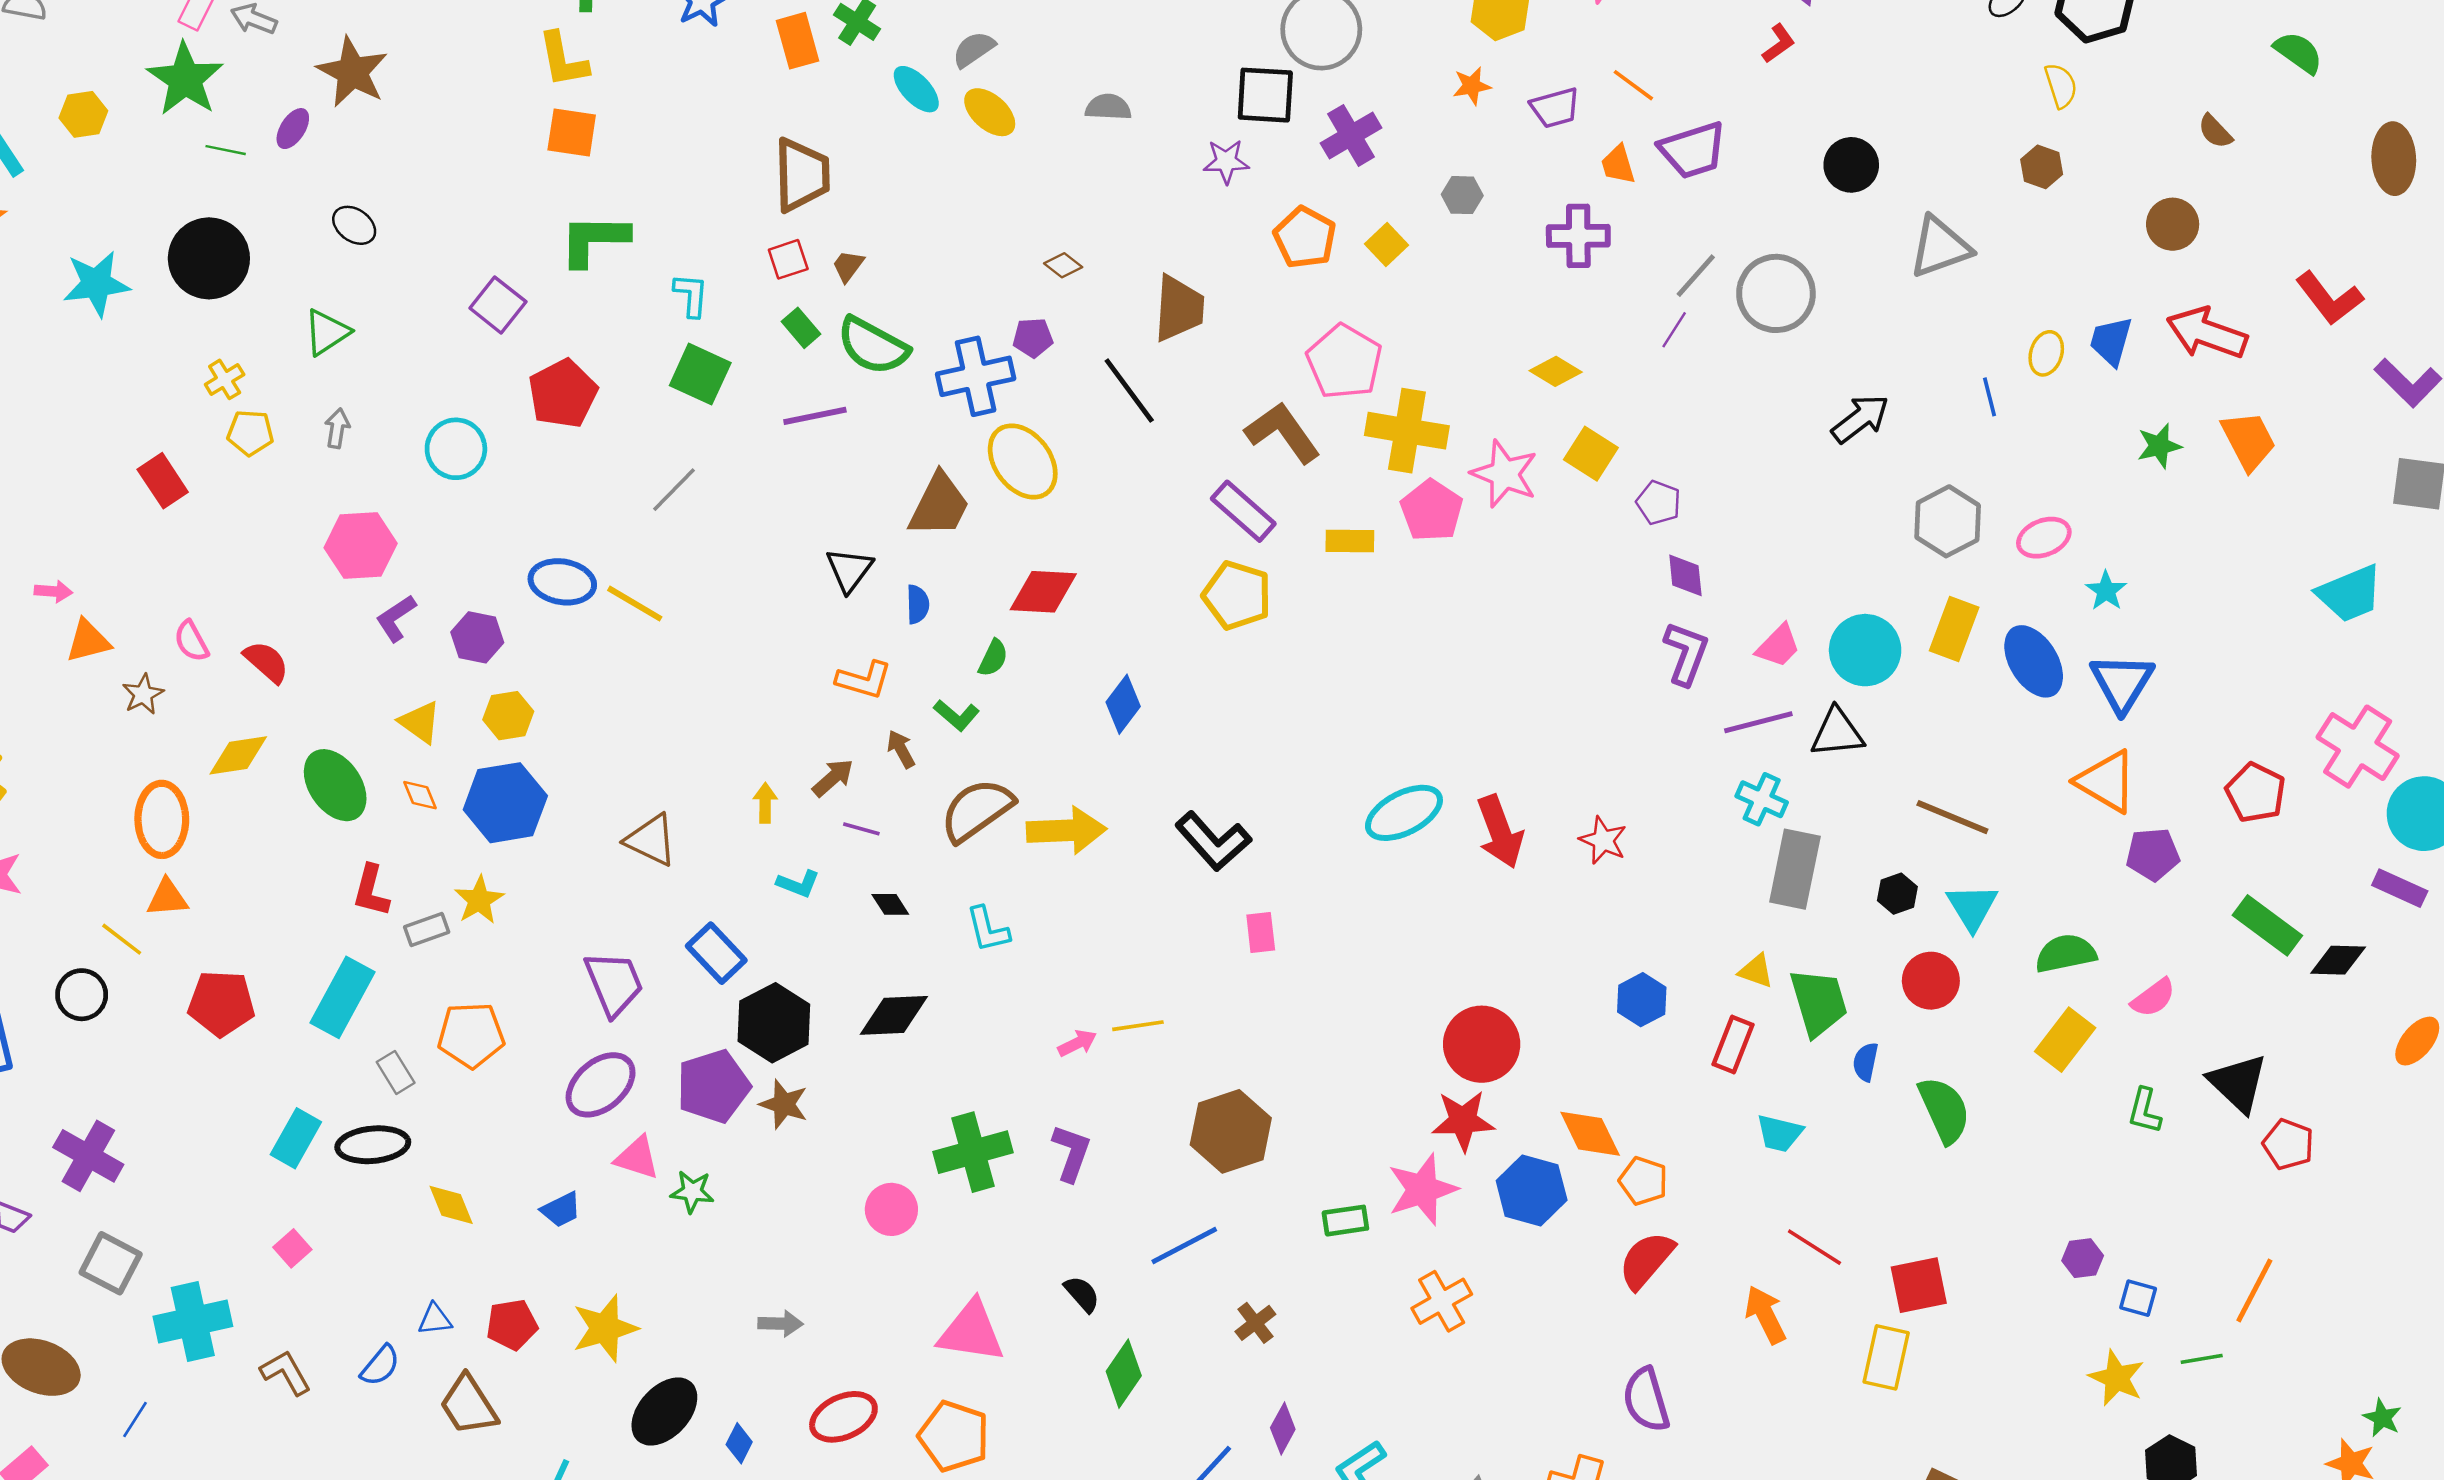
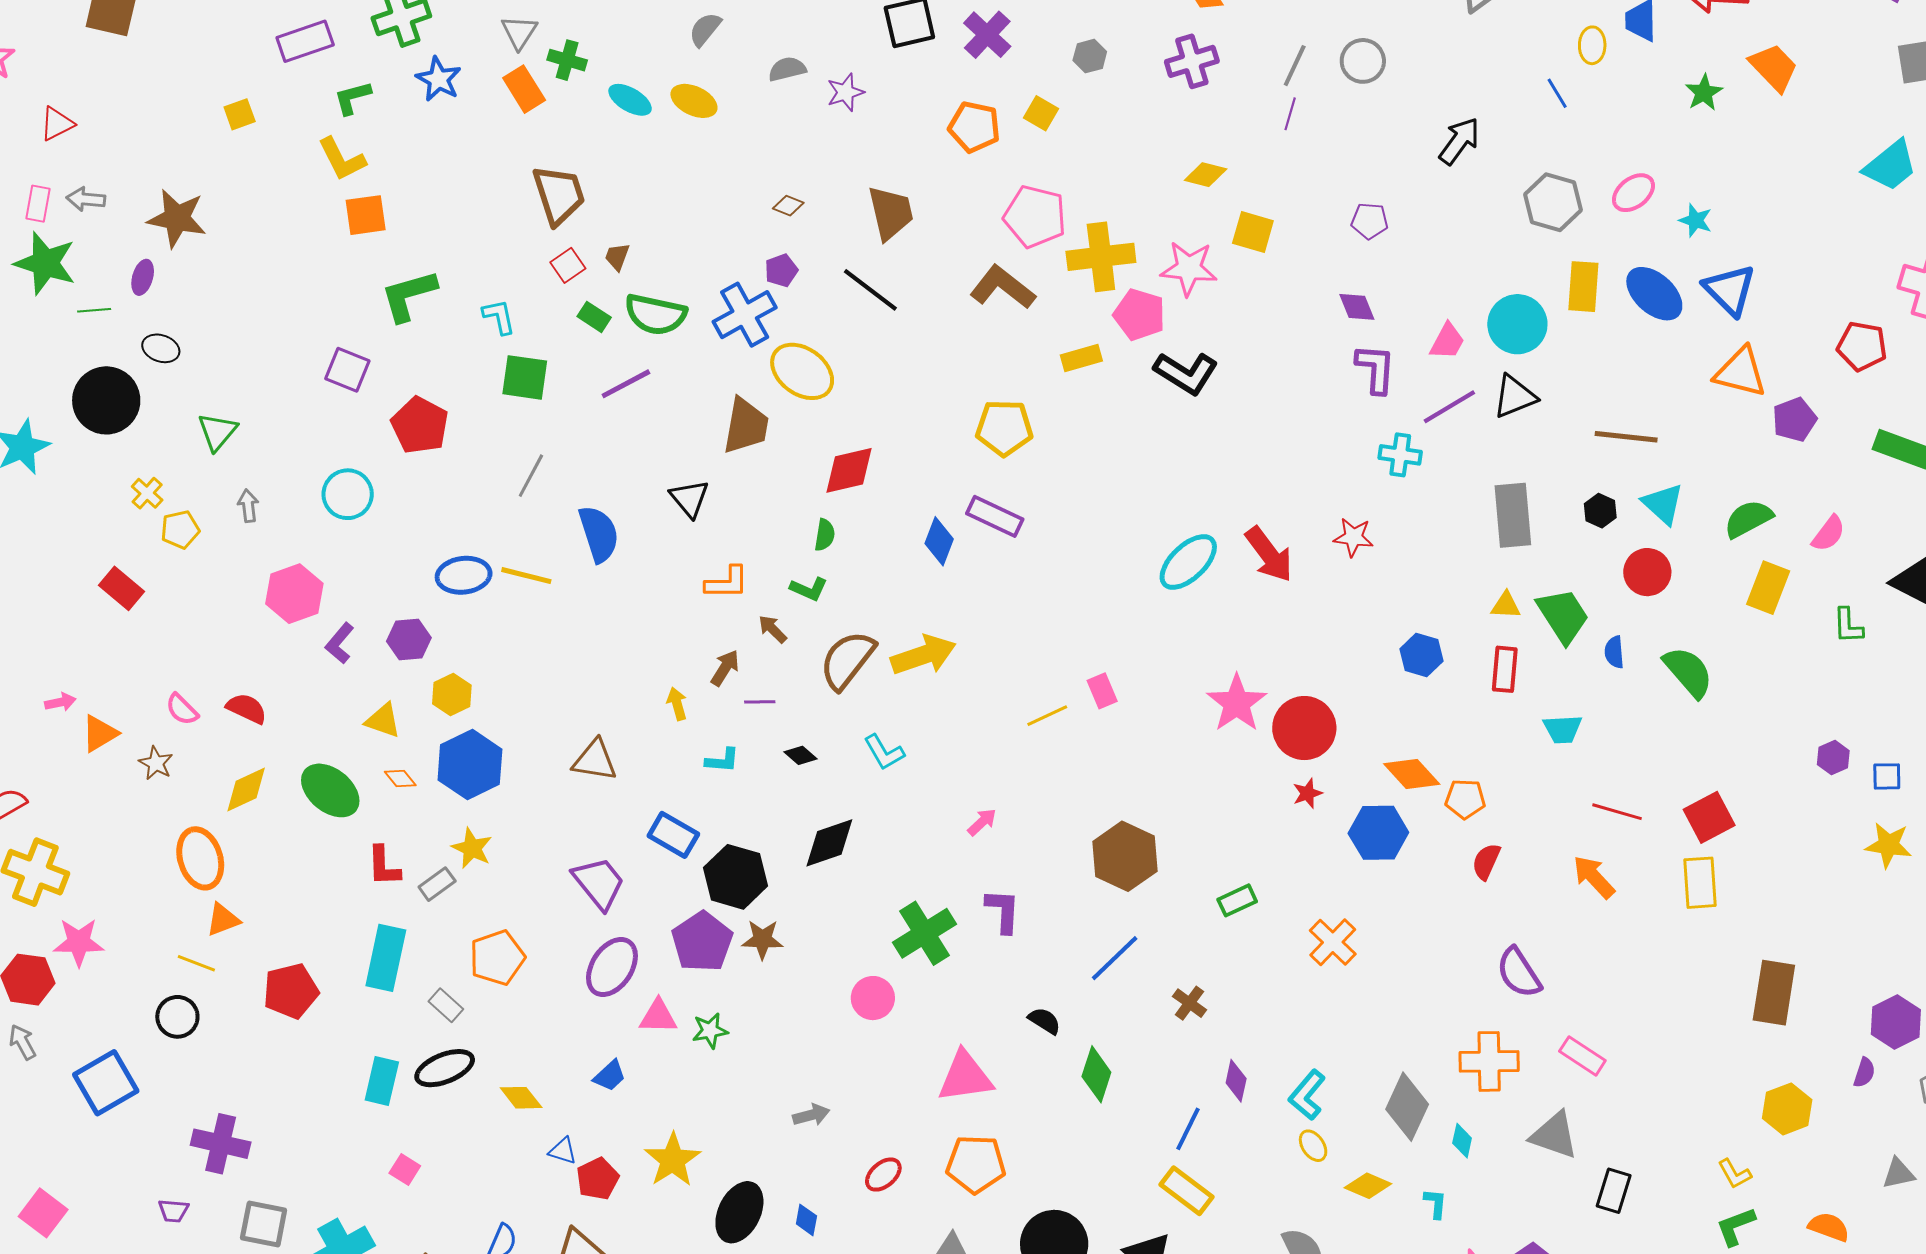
gray semicircle: (974, 49) -> (705, 29), moved
purple star: (1226, 162) -> (845, 92), moved
black ellipse: (354, 225) -> (161, 348), moved
gray circle: (1776, 293) -> (1363, 61), size x0.7
purple pentagon: (1659, 503) -> (1370, 221), moved
purple rectangle: (1243, 511) -> (995, 516), moved
blue semicircle: (918, 604) -> (599, 534), moved, size x1.8
cyan cross: (1762, 799) -> (1400, 455), moved
black L-shape: (1213, 841) -> (1186, 373), moved
yellow line: (1138, 1026) -> (1047, 716), moved
red star: (1463, 1121) -> (1307, 793), size x0.6
pink star: (1422, 1189) -> (1237, 703), moved
red semicircle: (1646, 1260) -> (1486, 861), size x0.7
blue triangle: (435, 1319) -> (563, 1151), moved, turned 40
red ellipse: (843, 1417) -> (883, 1175), size x0.7

